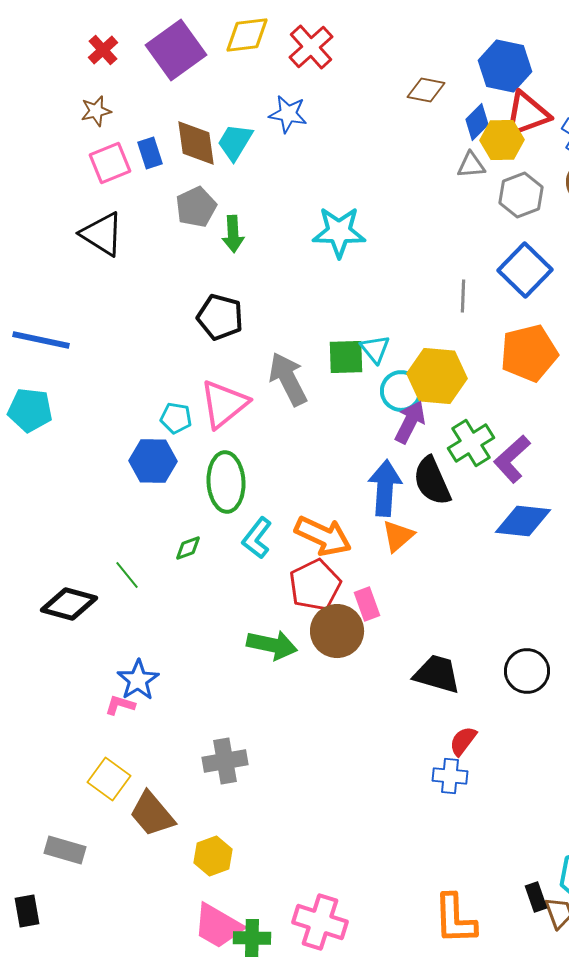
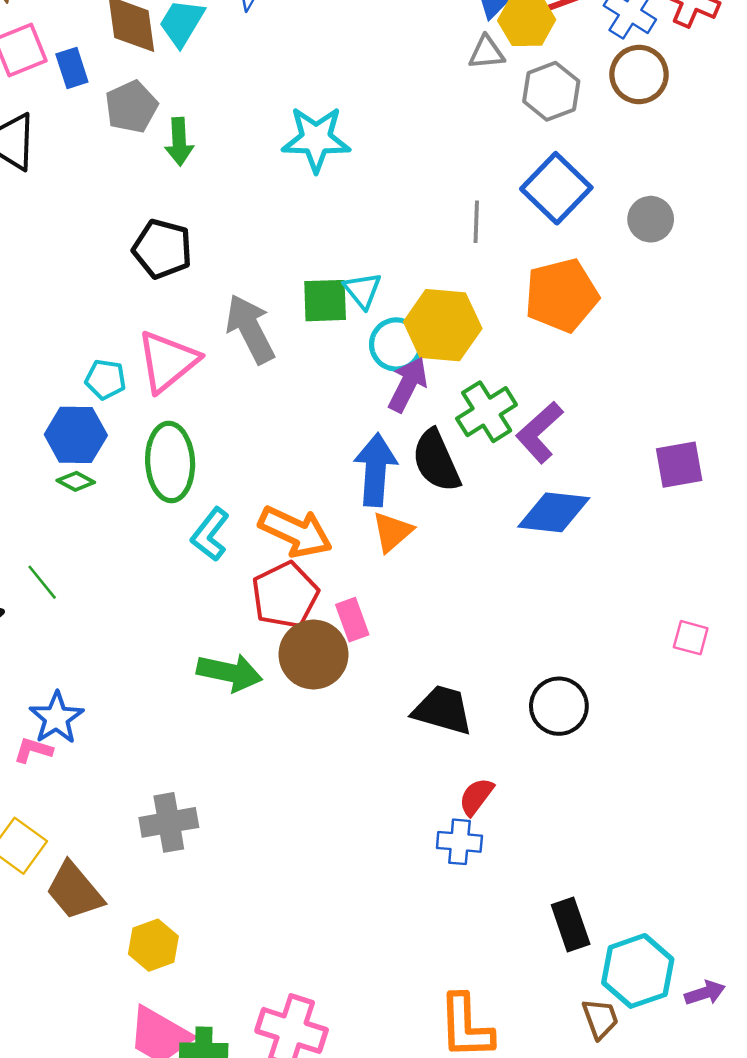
blue rectangle: (150, 153) -> (72, 68), moved
green diamond: (188, 548) -> (76, 481), moved, turned 48
black rectangle: (536, 897) -> (571, 924), moved, size x1.4

